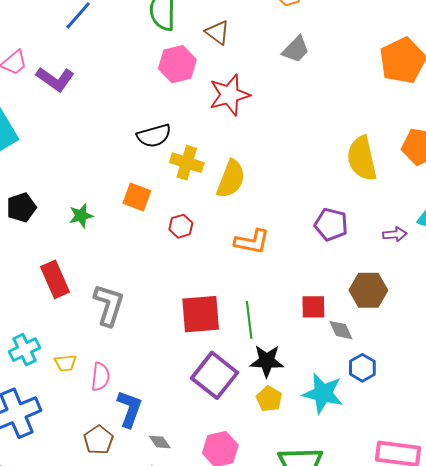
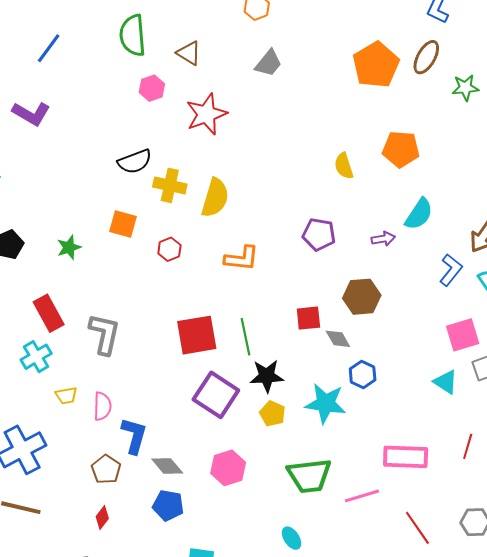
pink hexagon: (177, 64) -> (152, 88), size x0.7
yellow semicircle: (362, 158) -> (344, 166), size x0.6
cyan cross: (24, 350) -> (36, 357), moved
gray diamond: (160, 442) -> (167, 466), size x1.4

